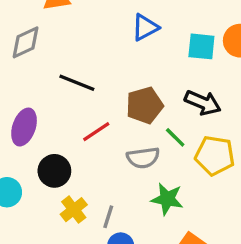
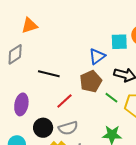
blue triangle: (145, 27) -> (97, 56), moved
gray semicircle: (143, 158) -> (68, 128), moved

